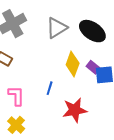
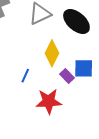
purple rectangle: (93, 67) -> (67, 76), moved

